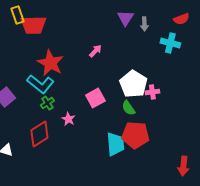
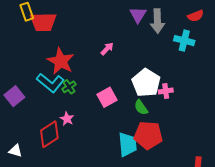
gray arrow: (144, 24) -> (157, 21), size x1.6
green cross: (47, 103) -> (69, 87), moved
pink star: (68, 119) -> (67, 119), moved

